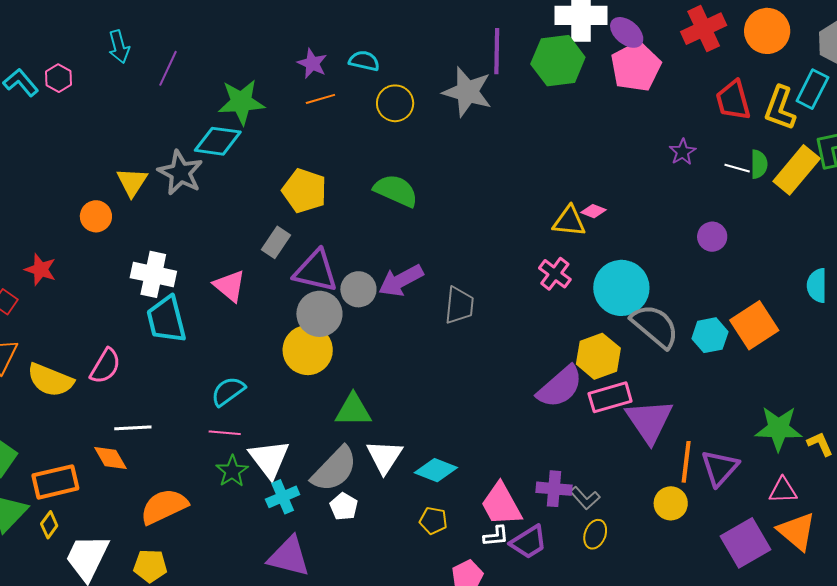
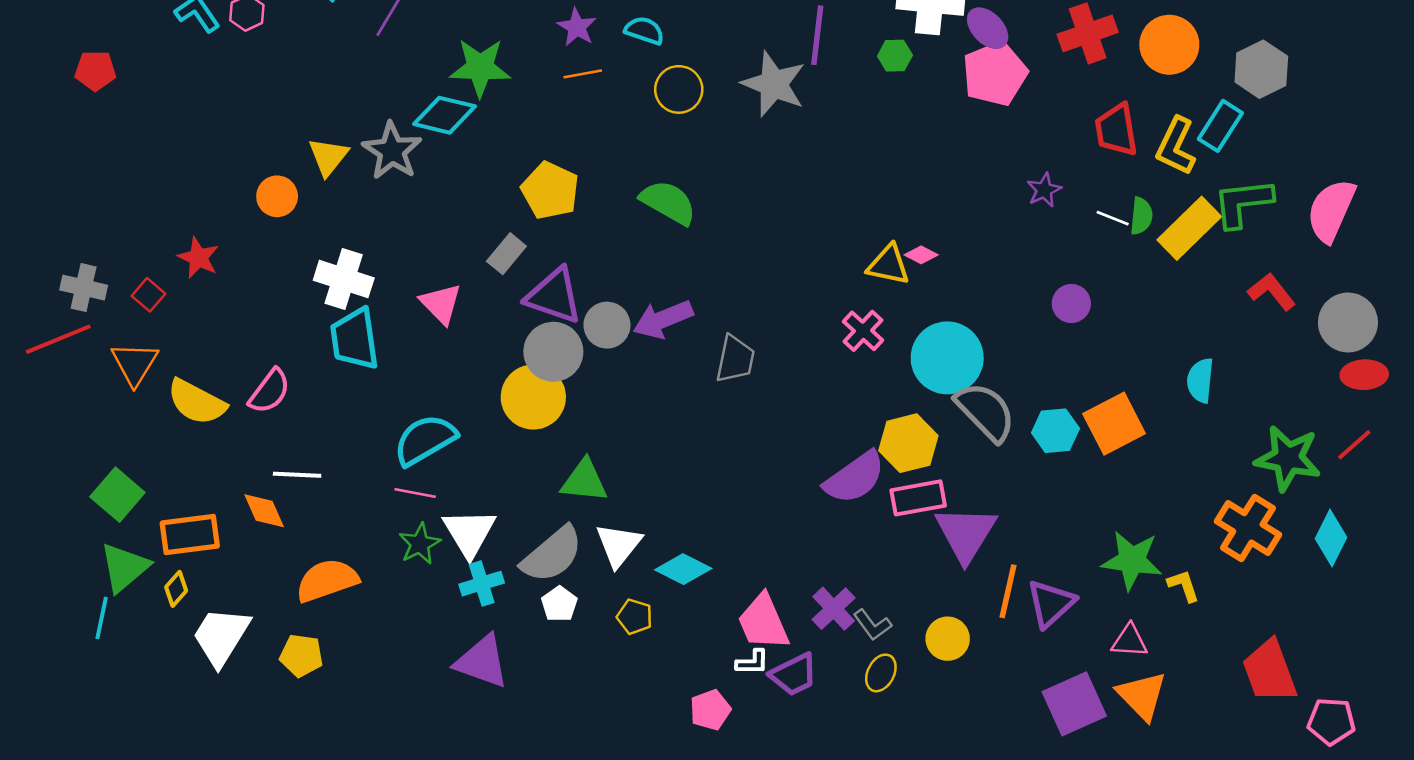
green hexagon: (558, 61) -> (895, 56), size x0.5
cyan semicircle: (228, 391) -> (425, 440), size x1.4
purple cross: (554, 489) -> (834, 609), turned 36
yellow circle: (671, 503) -> (948, 639), moved
yellow pentagon: (433, 521) -> (635, 617), moved

